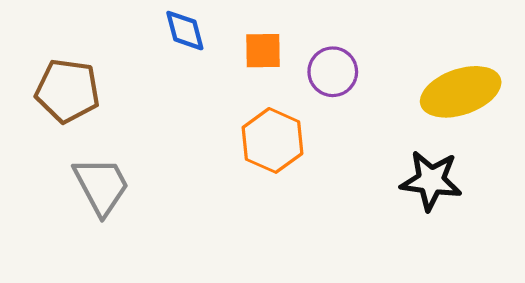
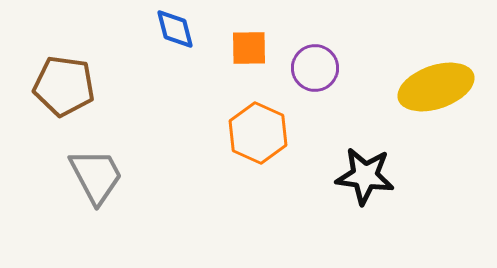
black star: (431, 181) -> (365, 176), moved

